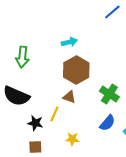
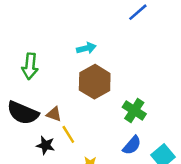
brown triangle: (69, 97) -> (54, 114), moved
yellow line: (54, 114) -> (68, 134), turned -56

